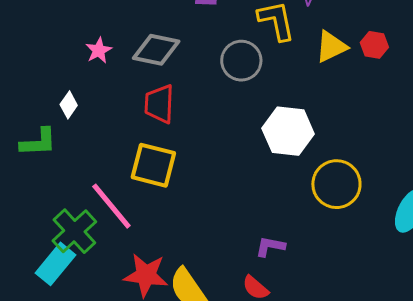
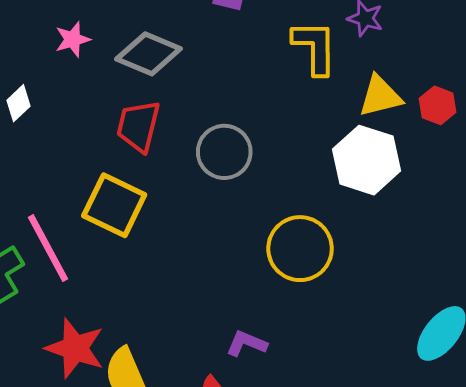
gray circle: (241, 61) -> (224, 152), moved
white hexagon: (288, 131) -> (367, 160), moved
yellow circle: (336, 184) -> (300, 249), moved

